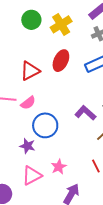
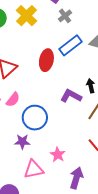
red ellipse: (61, 61) -> (46, 60), moved
pink triangle: (32, 175) -> (34, 169), turned 30

